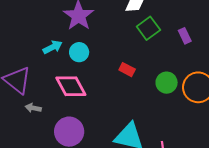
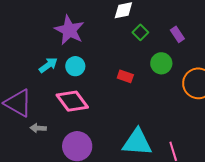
green square: (148, 28) -> (140, 32), size x0.7
green circle: (167, 83) -> (161, 63), moved

